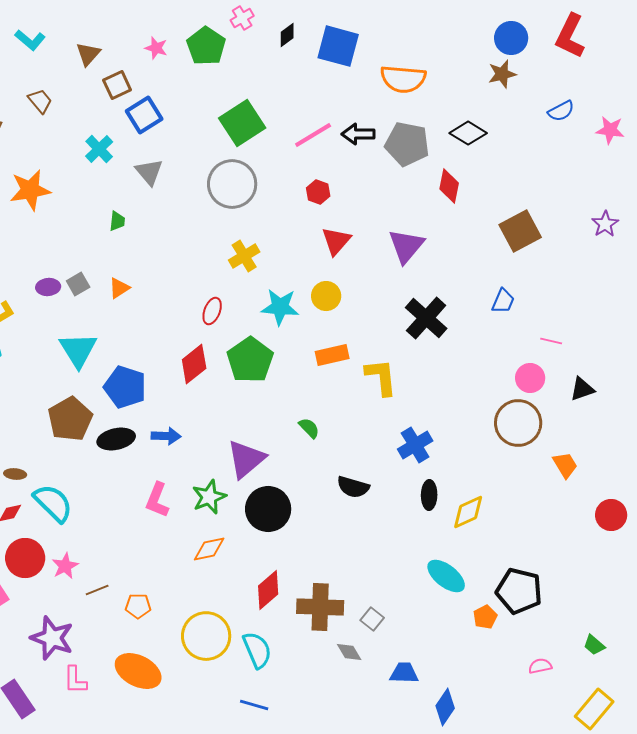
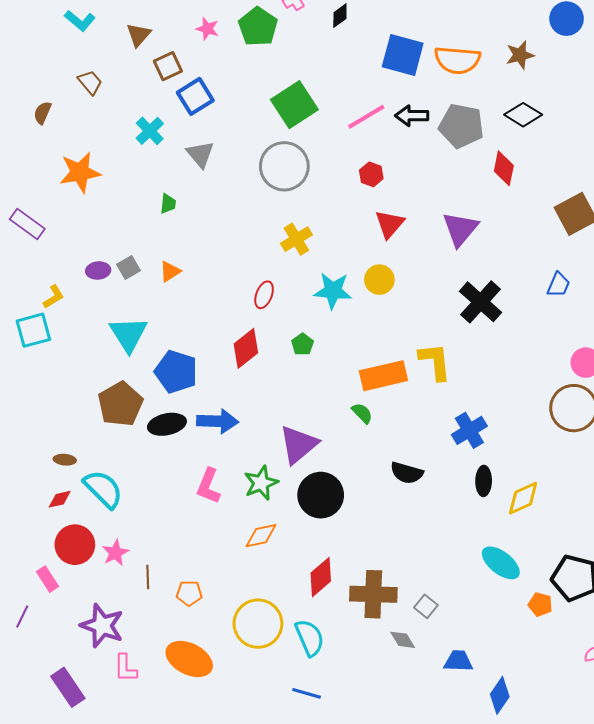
blue square: (338, 46) -> (403, 55), moved
brown star: (502, 74) -> (520, 55), moved
orange rectangle: (332, 355) -> (383, 376), moved, size x1.4
green pentagon: (250, 360) -> (302, 344), size x0.5
blue arrow: (166, 436) -> (218, 421), size x1.4
brown line: (97, 590) -> (148, 577), turned -70
orange pentagon: (485, 617) -> (540, 604), turned -30

